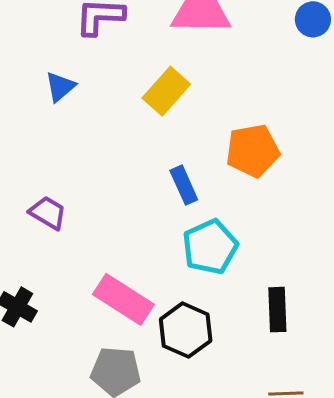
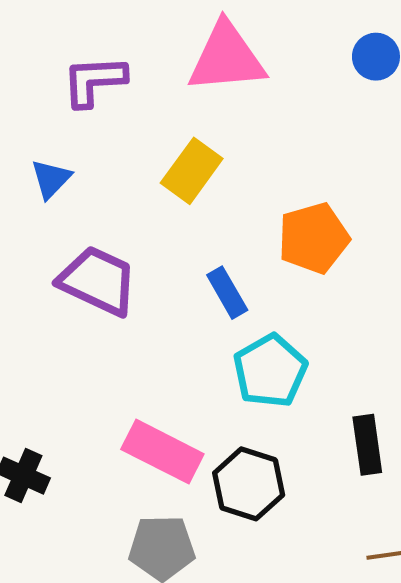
purple trapezoid: (48, 213) -> (98, 281), moved, size x1.6

